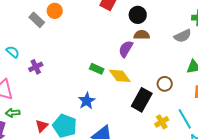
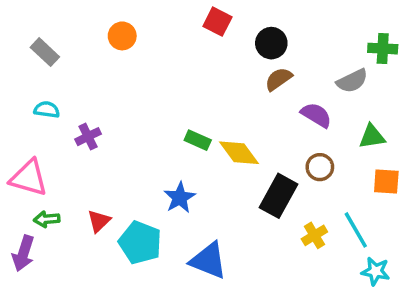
gray rectangle: (37, 20) -> (45, 52), moved
brown semicircle: (142, 35) -> (279, 79), turned -35
purple semicircle: (126, 49) -> (316, 115), moved, turned 90
cyan semicircle: (13, 52) -> (47, 110), turned -32
red triangle: (42, 126) -> (99, 221), moved

